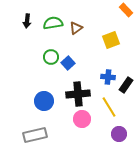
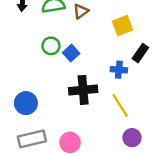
black rectangle: (126, 85) -> (140, 53), moved
blue circle: (44, 101) -> (26, 103), moved
pink circle: (82, 119) -> (70, 142), moved

